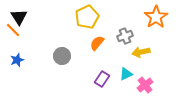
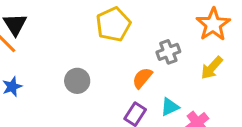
orange semicircle: (97, 43) -> (142, 78), moved
yellow arrow: (141, 52) -> (212, 68), moved, turned -36

